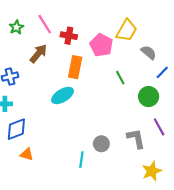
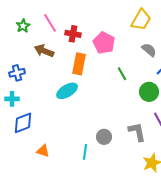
yellow trapezoid: (127, 30) -> (141, 20), moved
brown arrow: (38, 54) -> (44, 51), turned -108
orange triangle: (27, 154) -> (43, 151), moved

